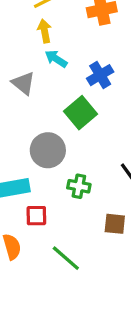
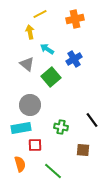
yellow arrow: (45, 31) -> (30, 32), moved
green square: (81, 113) -> (51, 77), moved
gray circle: (48, 150) -> (30, 105), moved

